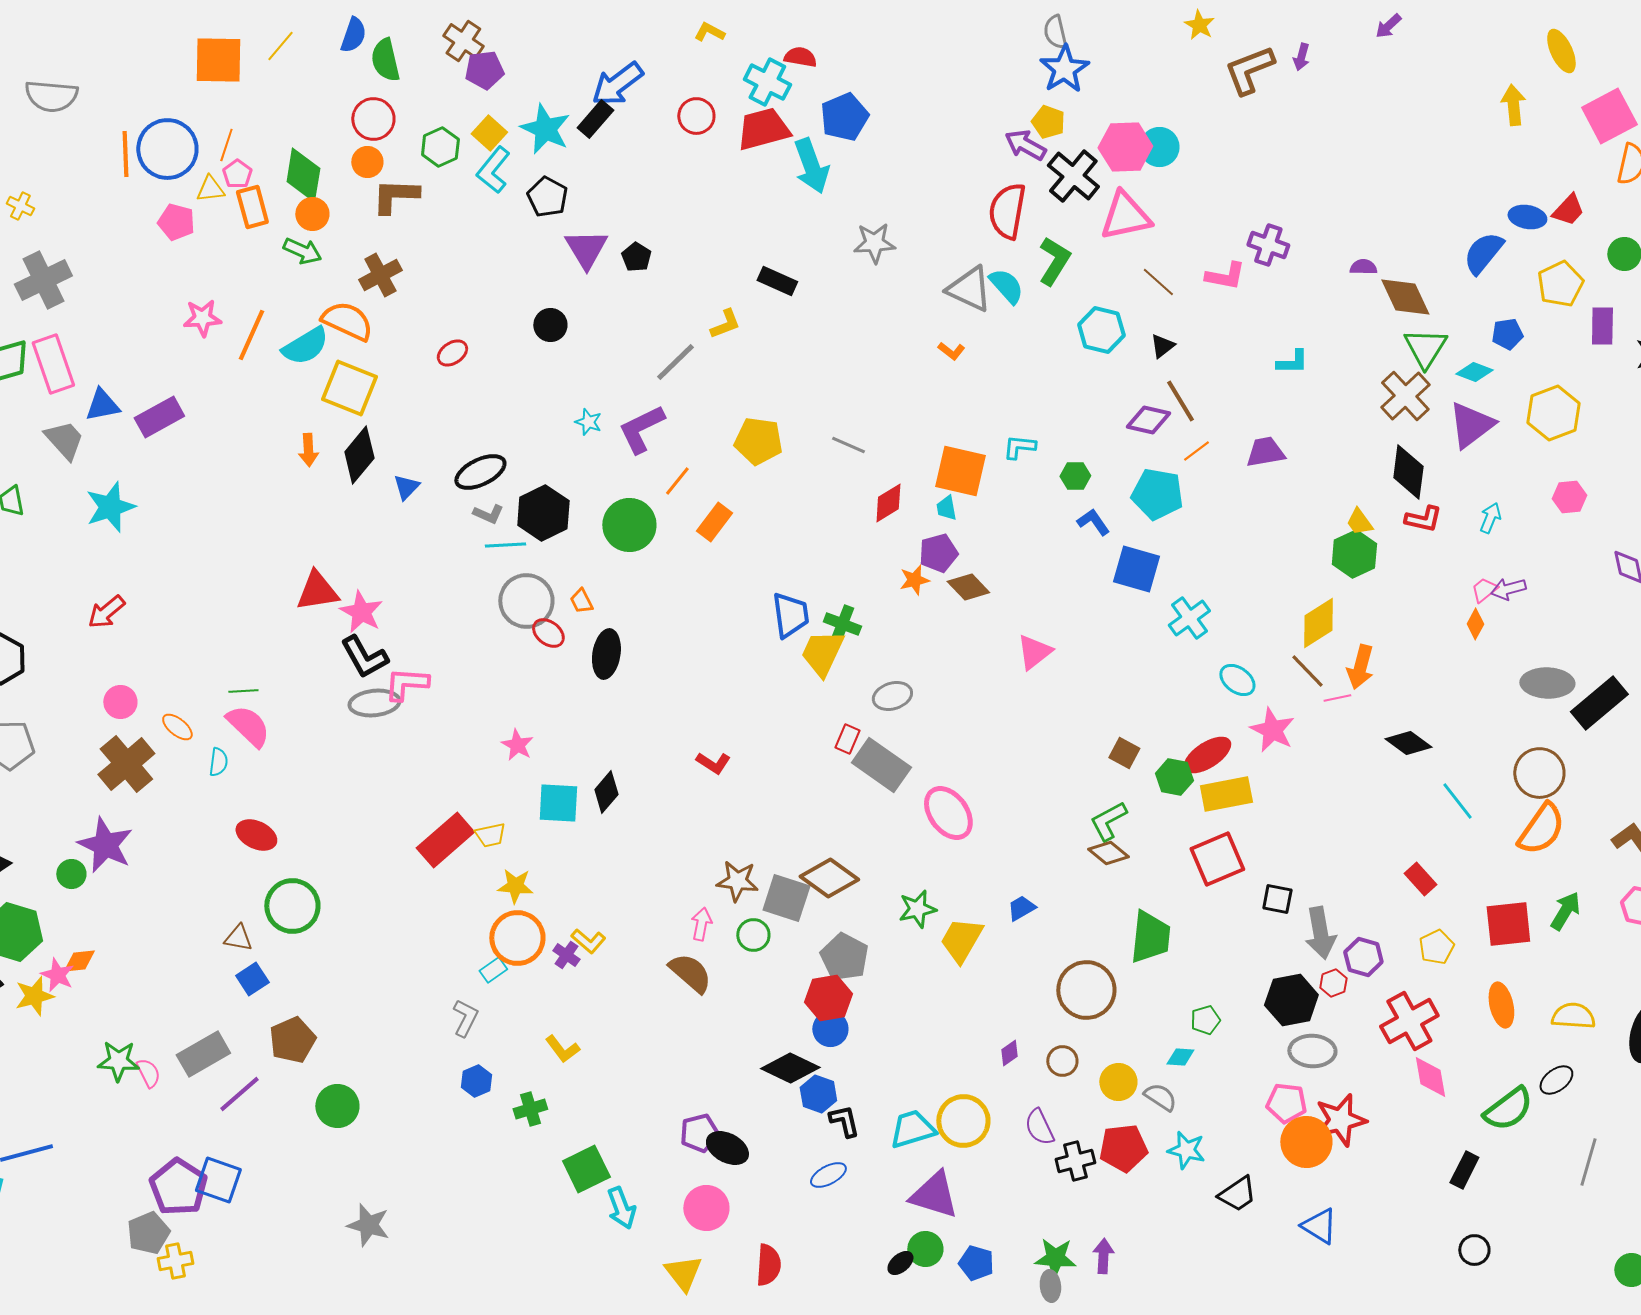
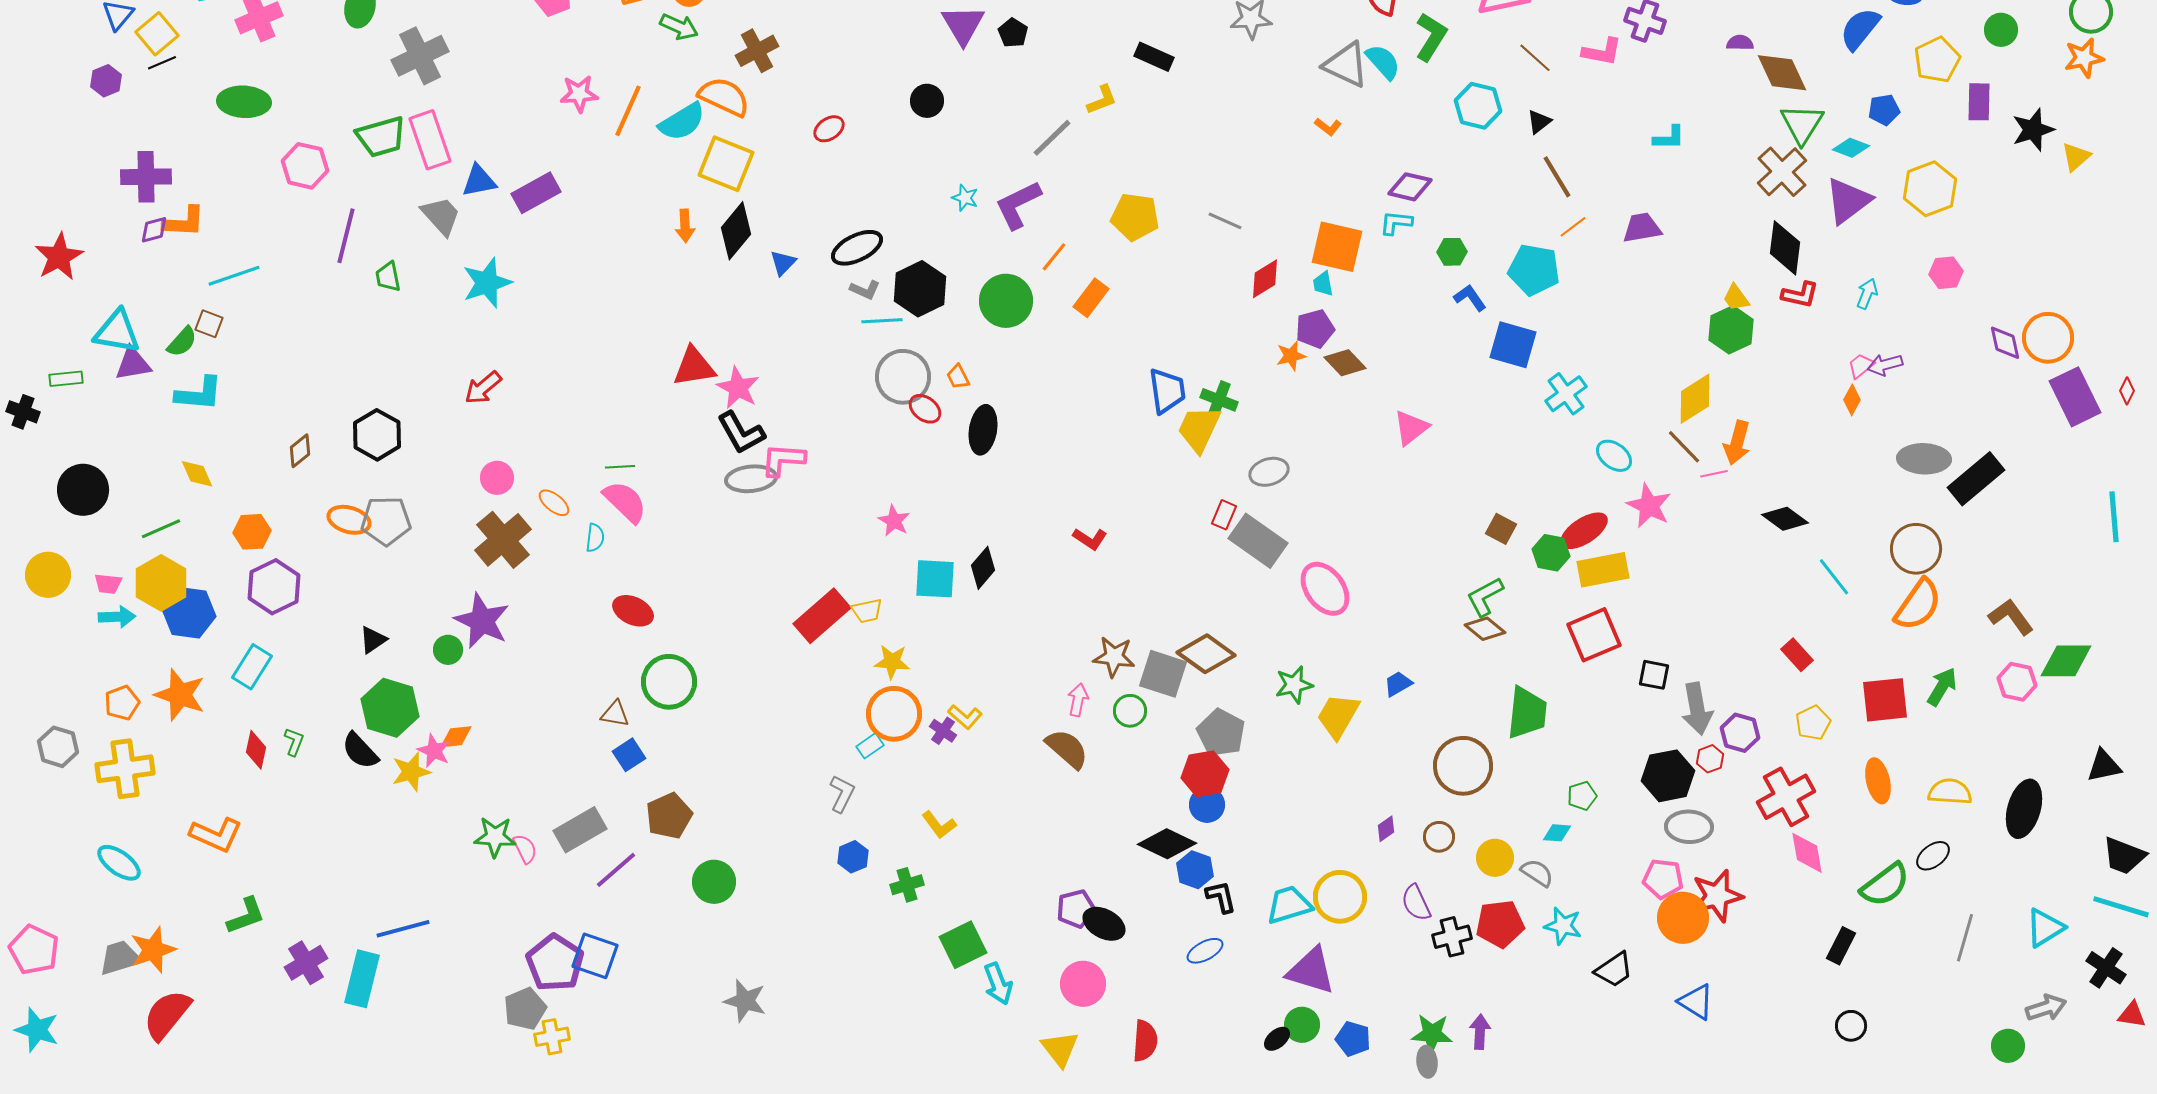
purple diamond: (1148, 420) -> (1410, 187), moved

